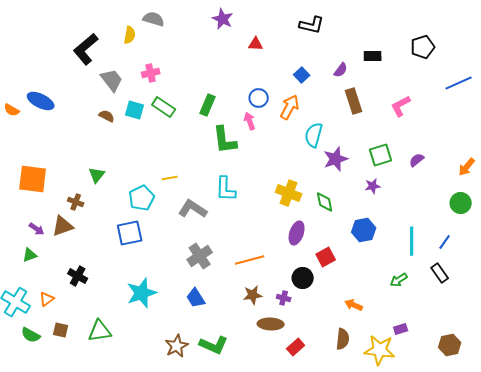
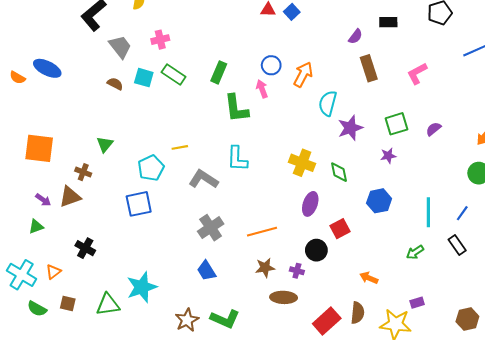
blue square: (302, 75) -> (292, 12), moved
cyan star: (142, 293) -> (142, 287), moved
red rectangle: (296, 347) -> (327, 321), moved, size x1.5

